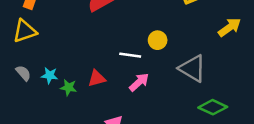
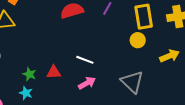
yellow circle: (158, 40) -> (138, 40), moved
cyan star: (50, 75) -> (26, 93), moved

